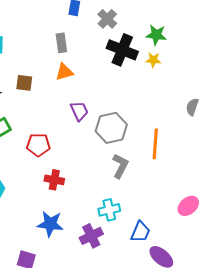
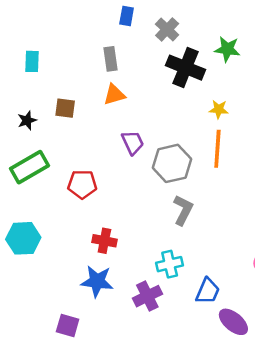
yellow star: (153, 60) -> (219, 109), moved
orange line: (155, 144) -> (217, 149), moved
red cross: (54, 180) -> (104, 241), moved

